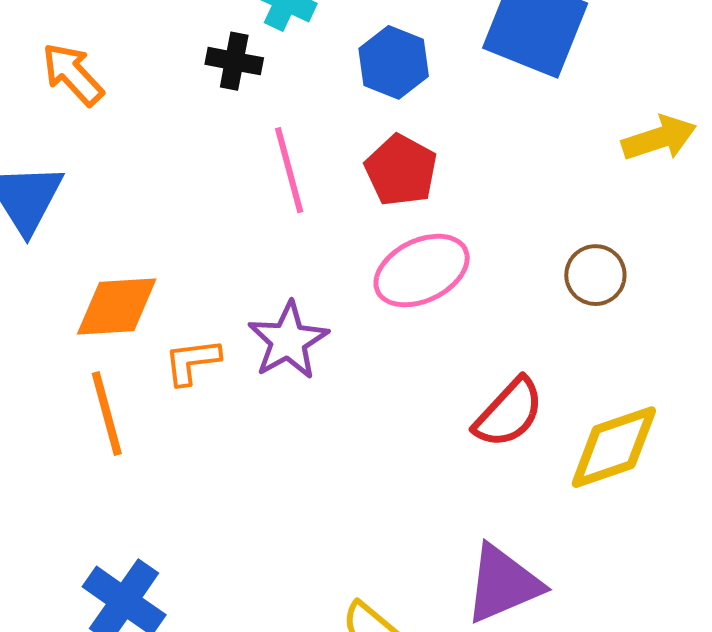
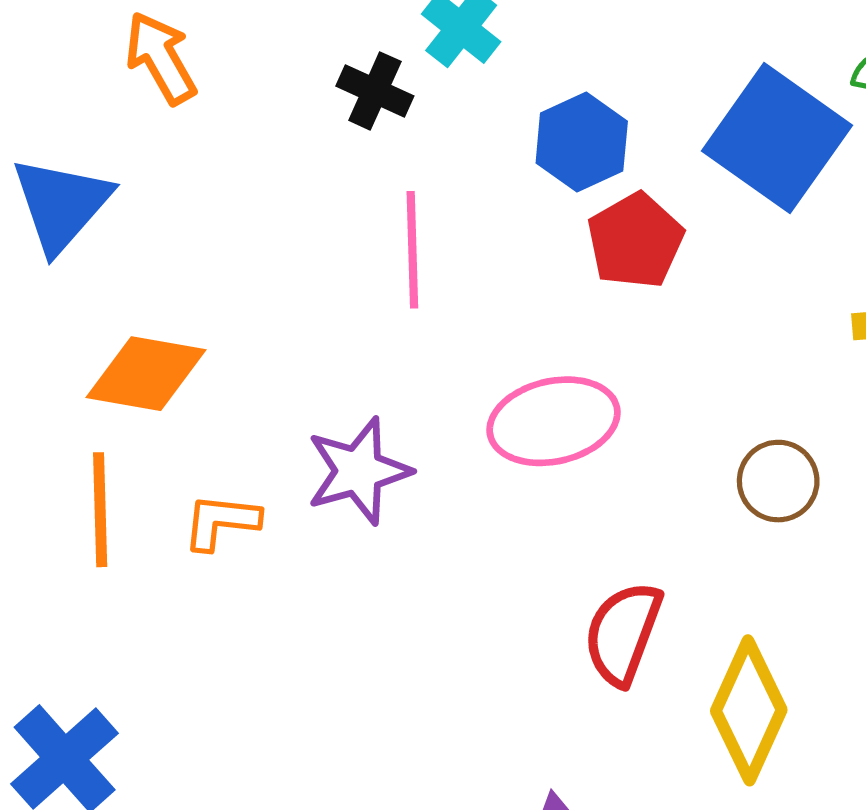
red pentagon: (401, 170) -> (635, 241), moved
orange L-shape: (192, 362) -> (221, 522), moved
red semicircle: (509, 413) -> (623, 633), turned 144
yellow diamond: (614, 447) -> (749, 710), turned -60

